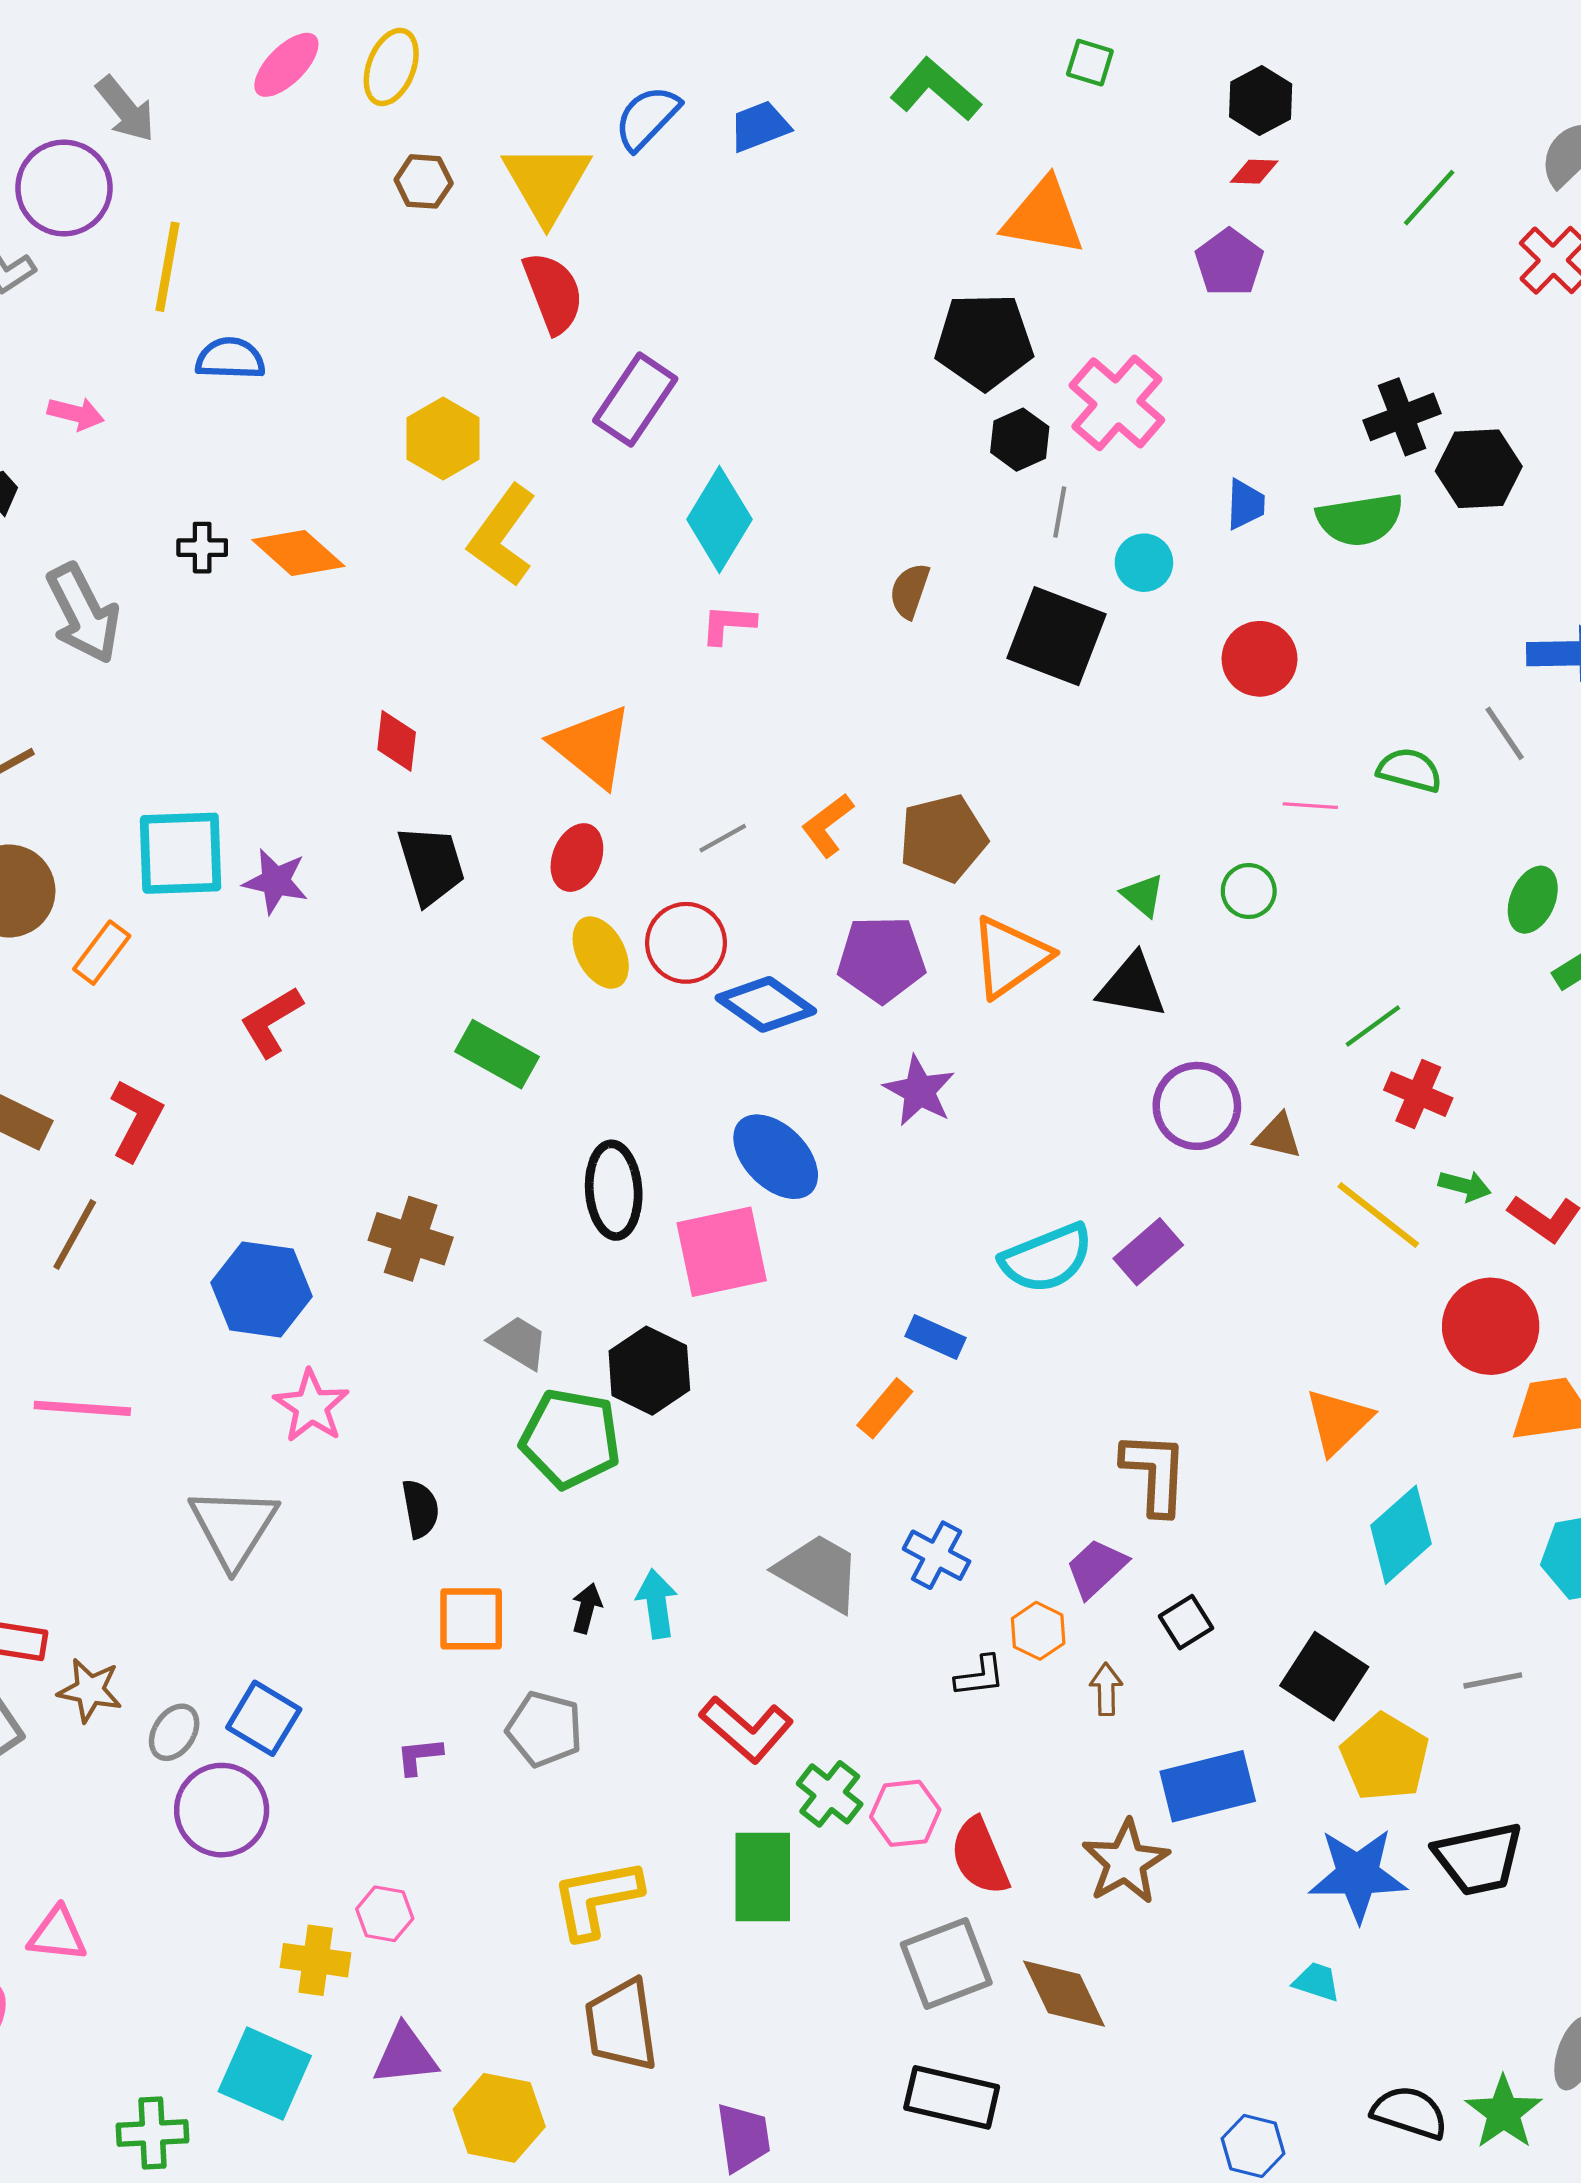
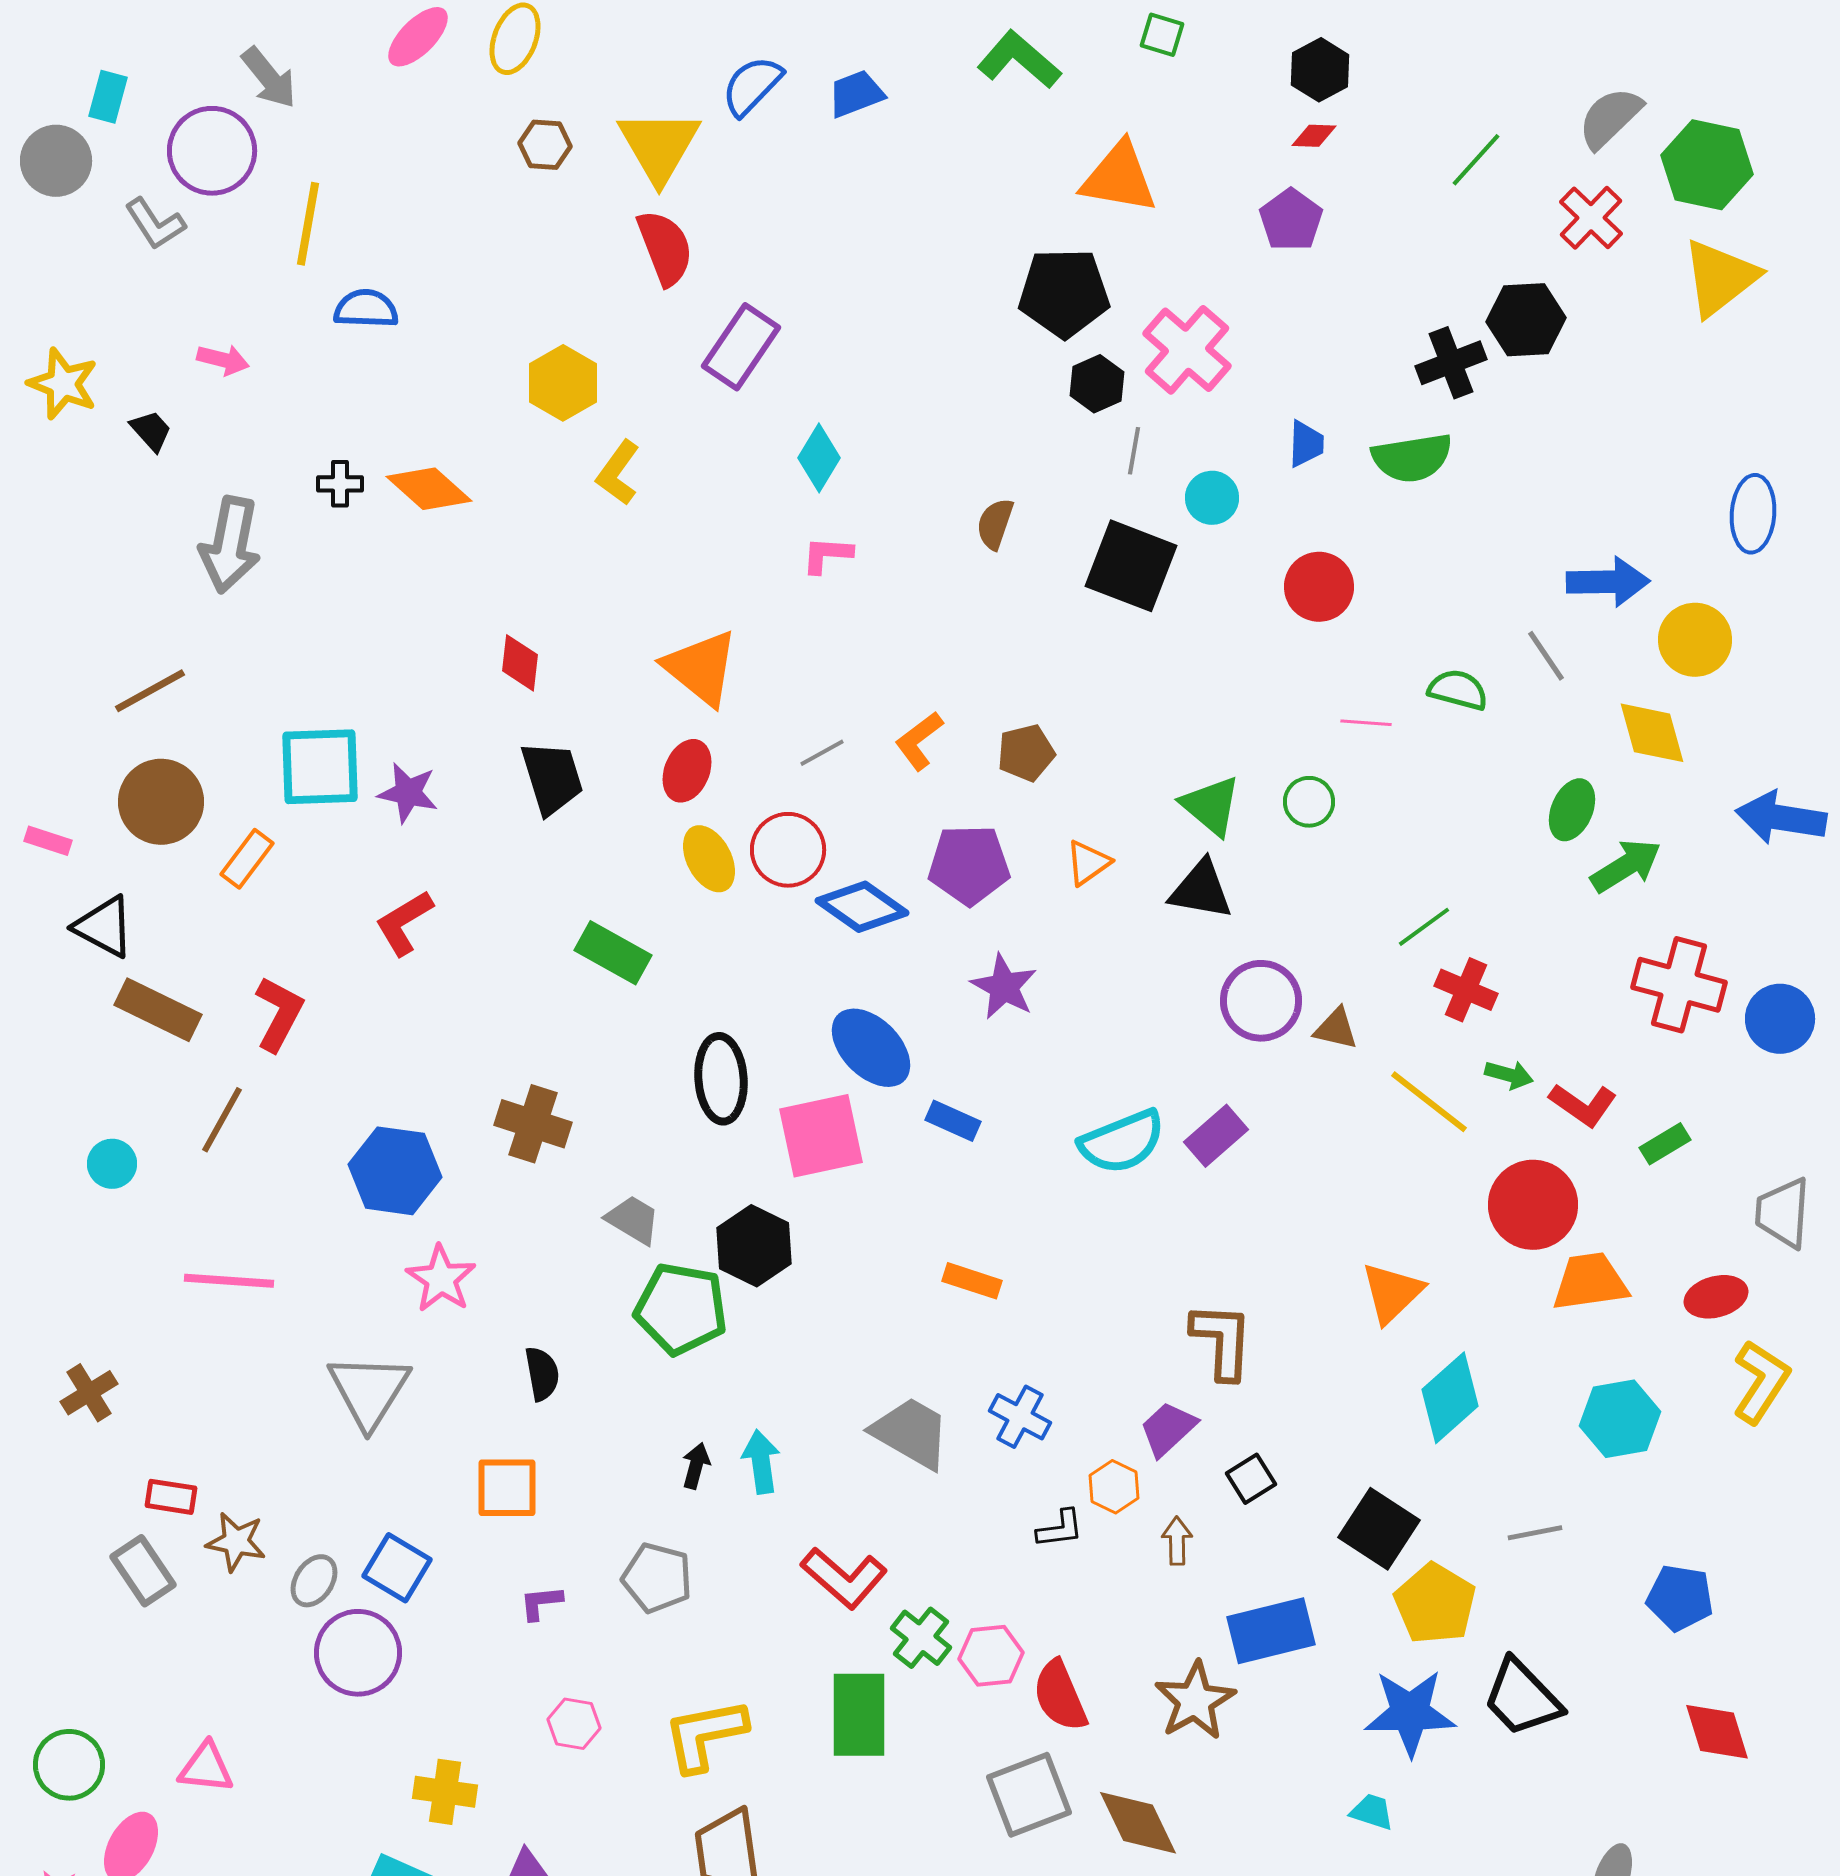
black hexagon: (1479, 469) -> (1526, 320), moved
cyan diamond: (719, 519) -> (819, 458), size x0.7
yellow L-shape: (502, 536) -> (618, 473), size x0.7
gray arrow: (83, 613) -> (230, 545), turned 38
brown pentagon: (943, 838) -> (1026, 753), size x0.7
green triangle: (1143, 895) -> (1211, 806), size x1.5
orange triangle: (1010, 957) -> (1088, 863), size x0.6
blue rectangle: (935, 1337) -> (953, 1121), moved
orange rectangle: (885, 1408) -> (972, 1281), turned 68
orange square: (471, 1619) -> (507, 1488), moved
black trapezoid: (1479, 1859) -> (1522, 1698), turned 58
pink hexagon: (385, 1914) -> (574, 1724), moved

